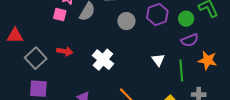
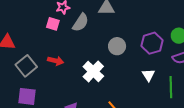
purple hexagon: (157, 14) -> (152, 43), moved
gray circle: (126, 21) -> (117, 46), moved

